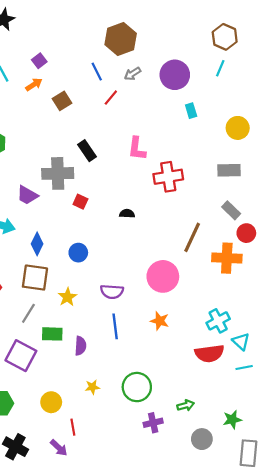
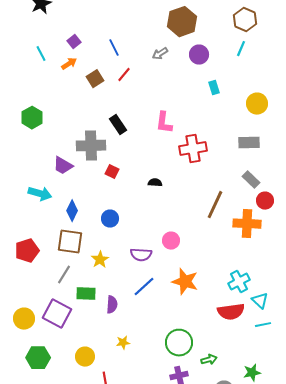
brown hexagon: (121, 39) -> (182, 22), moved
blue line: (97, 72) -> (114, 48), moved
purple circle: (175, 75) -> (199, 55), size x0.7
red line: (111, 98) -> (124, 75), moved
pink circle: (163, 276) -> (171, 241), moved, size x0.6
orange star: (160, 321) -> (185, 282), size x1.5
blue line: (115, 326) -> (144, 287), turned 55
green circle: (137, 387) -> (179, 343), moved

